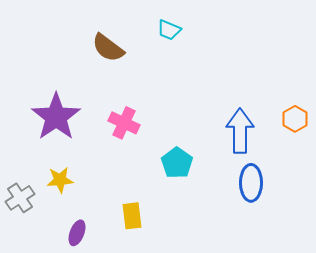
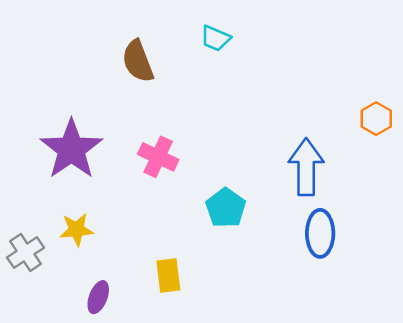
brown semicircle: (108, 48) -> (138, 61), turned 32
orange hexagon: (295, 119) -> (376, 119), moved

